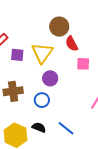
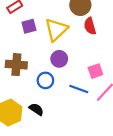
purple square: (17, 55) -> (29, 26), turned -32
pink square: (83, 64) -> (95, 71), moved, turned -32
blue line: (66, 128) -> (79, 89), moved, turned -30

